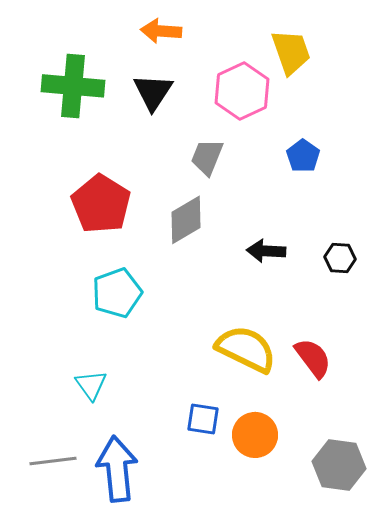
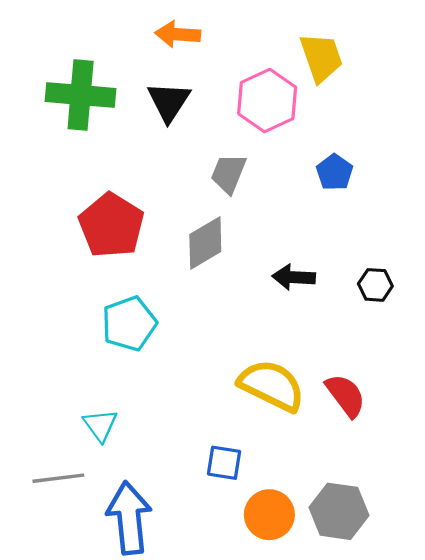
orange circle: (255, 435) -> (269, 515), moved
gray line: (53, 461) -> (58, 478), moved
gray hexagon: (339, 465) -> (339, 511), moved

